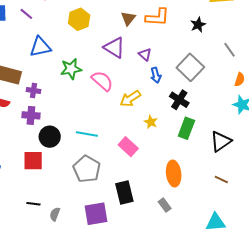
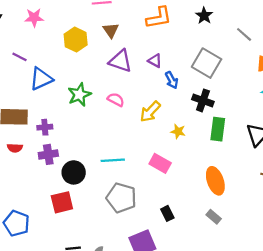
purple line: (26, 14) -> (20, 57), moved
brown triangle: (128, 18) -> (111, 30), moved
pink semicircle: (102, 81) -> (116, 100), size x0.7
black rectangle: (124, 192) -> (167, 213), size x0.6

